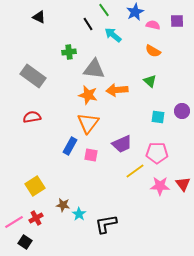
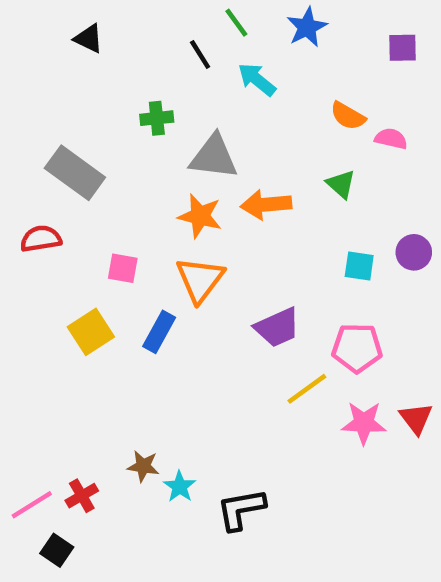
pink semicircle: (153, 25) -> (391, 139), moved
red semicircle: (32, 117) -> (41, 239), moved
pink square: (91, 155) -> (123, 268), moved
yellow square: (35, 186) -> (91, 332), moved

